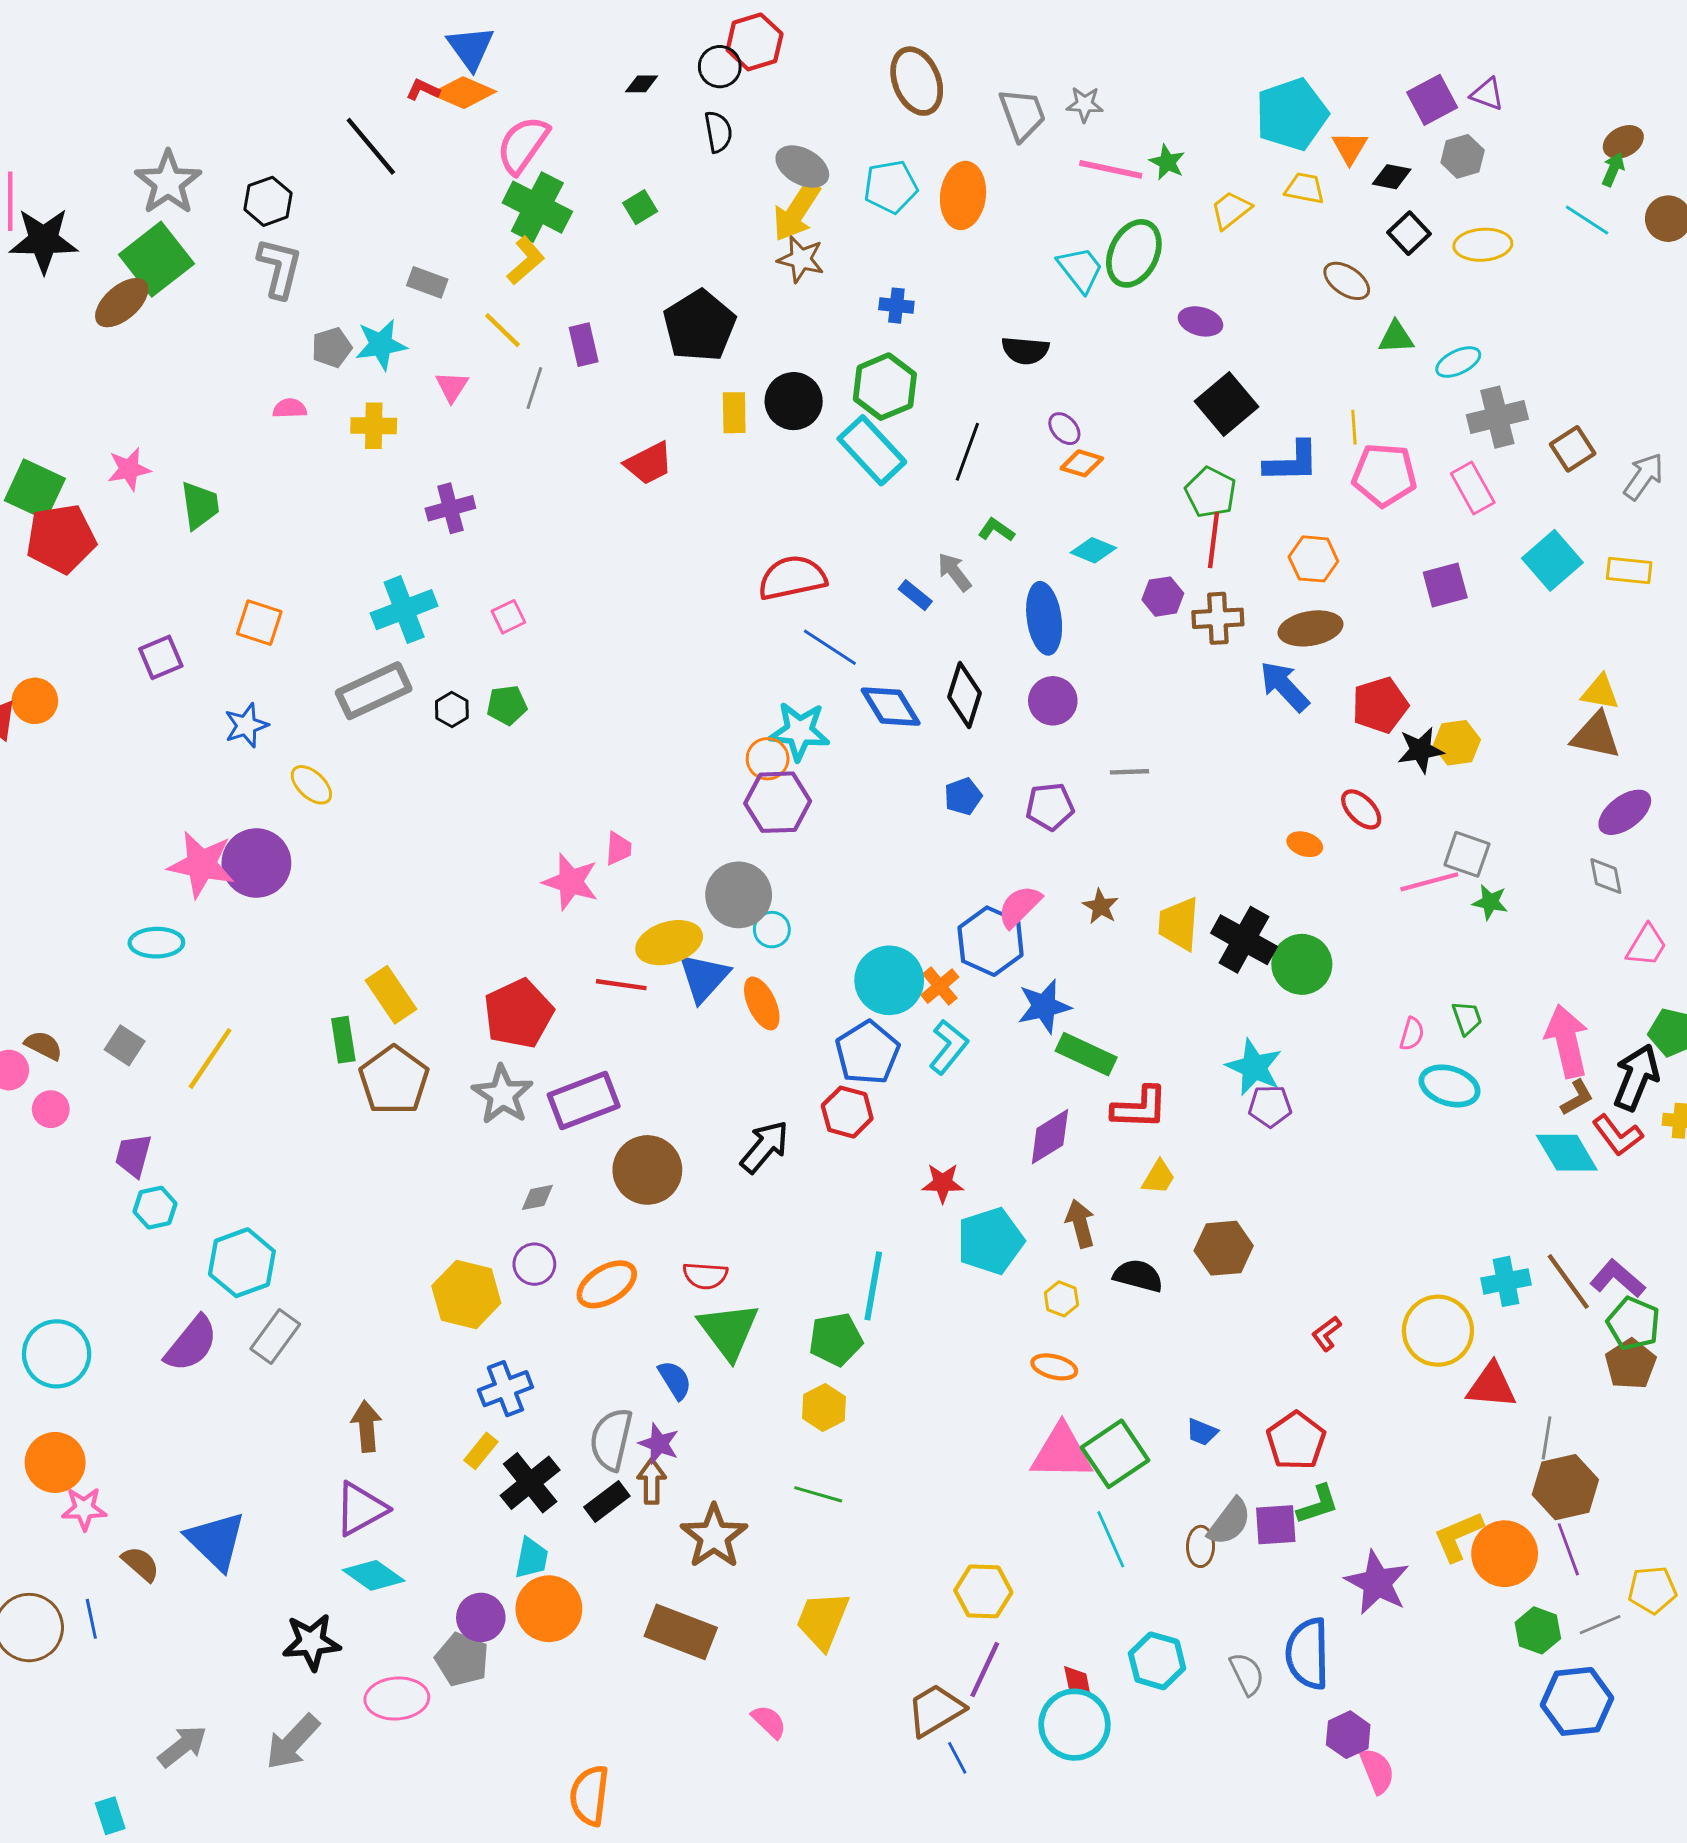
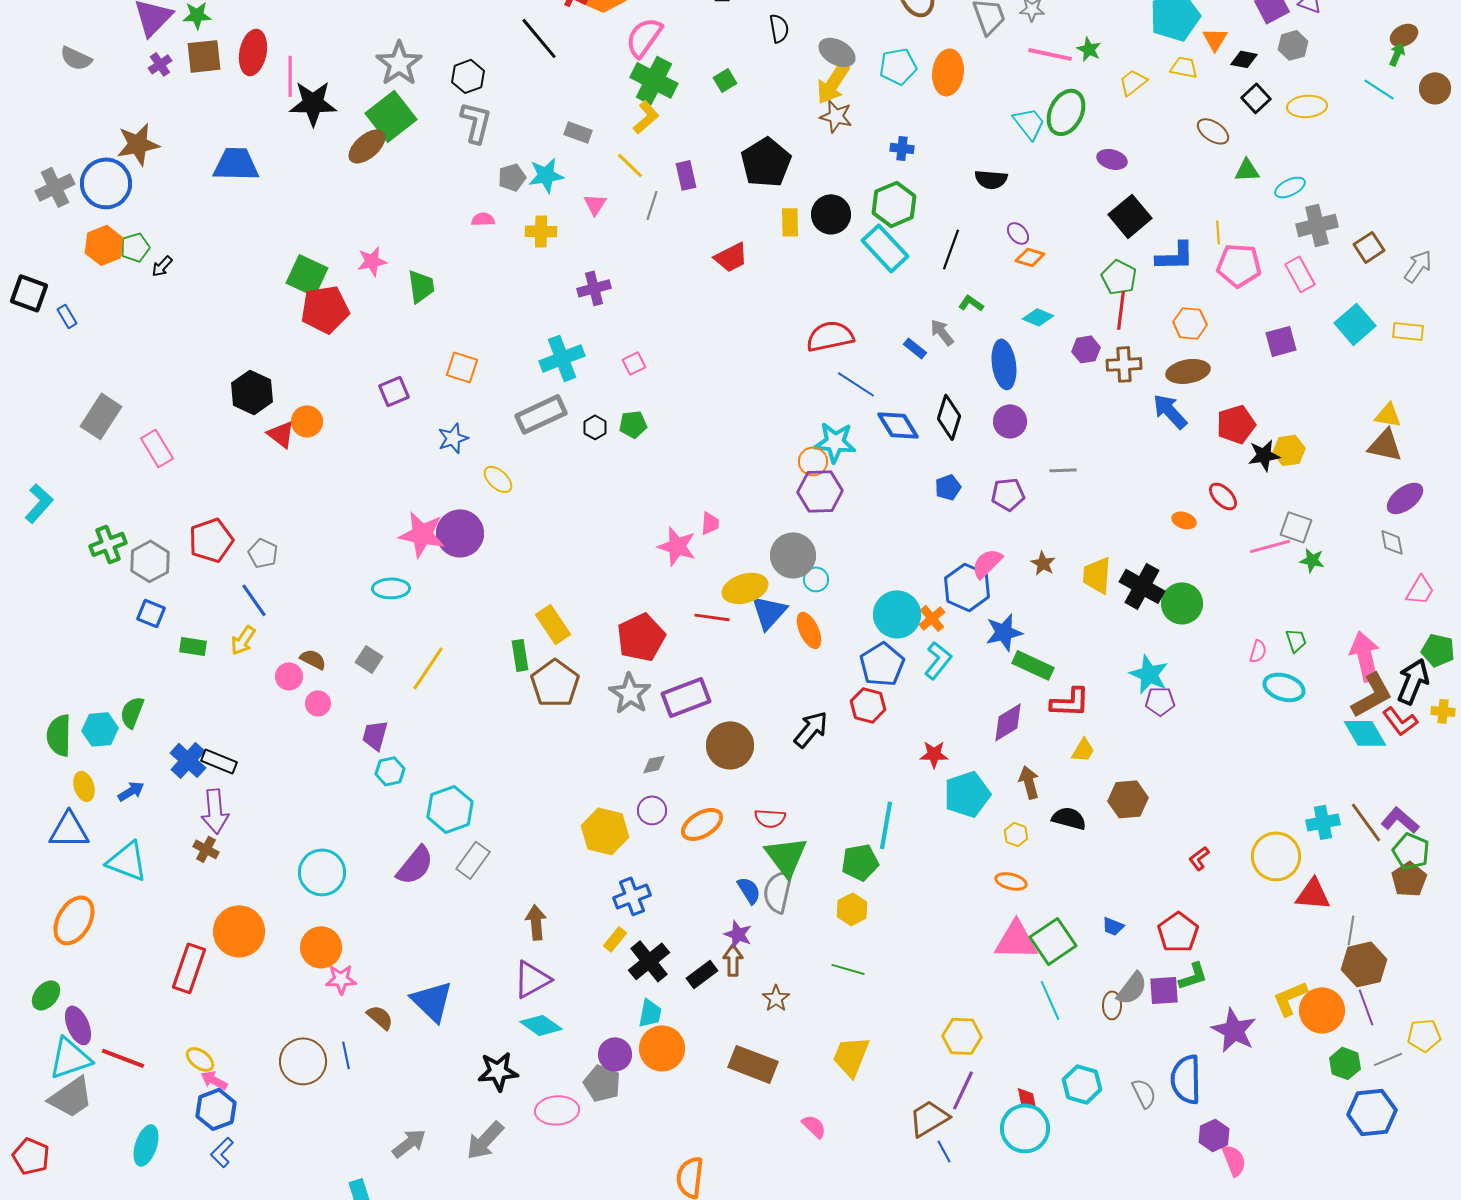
brown L-shape: (1577, 1098) -> (1372, 695), size x1.8
gray semicircle: (611, 1439) -> (778, 891), moved
brown star: (714, 1536) -> (776, 998), size x0.6

